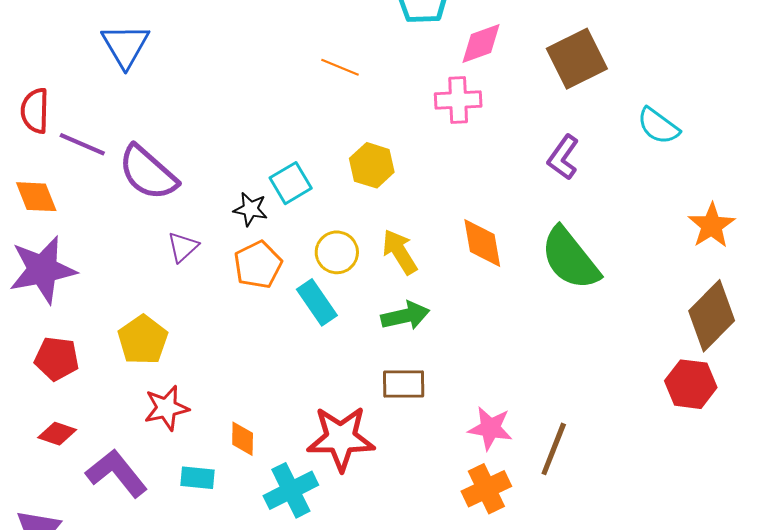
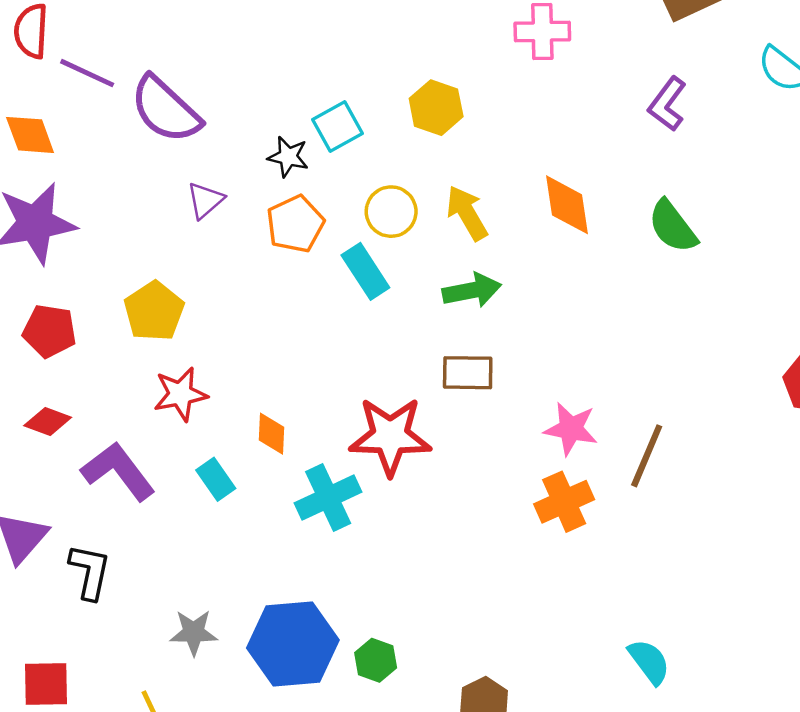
green semicircle: (570, 259) -> (673, 226), size x0.7
cyan rectangle: (197, 478) -> (216, 479), turned 48

